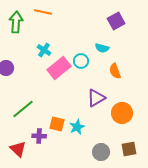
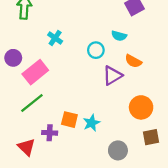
pink rectangle: (59, 68) -> (35, 72), moved
orange semicircle: (115, 71) -> (133, 61), turned -42
purple triangle: (96, 98) -> (112, 75), moved
brown square: (129, 149) -> (151, 137), moved

